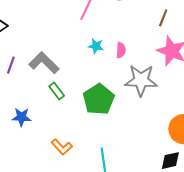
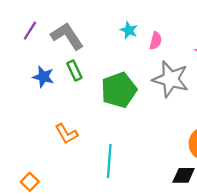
blue star: (21, 117) -> (43, 77), moved

